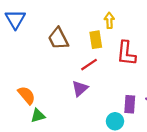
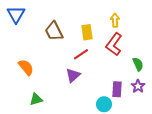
yellow arrow: (109, 20) -> (115, 20), moved
red L-shape: (126, 53) -> (114, 44), turned 30
orange semicircle: (27, 95) -> (26, 67), moved

